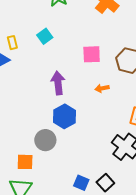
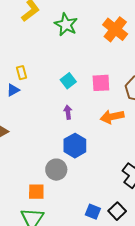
cyan square: (45, 36) -> (68, 81), moved
purple arrow: (58, 83) -> (68, 112), size x0.6
orange arrow: (102, 88) -> (112, 117), size x1.6

